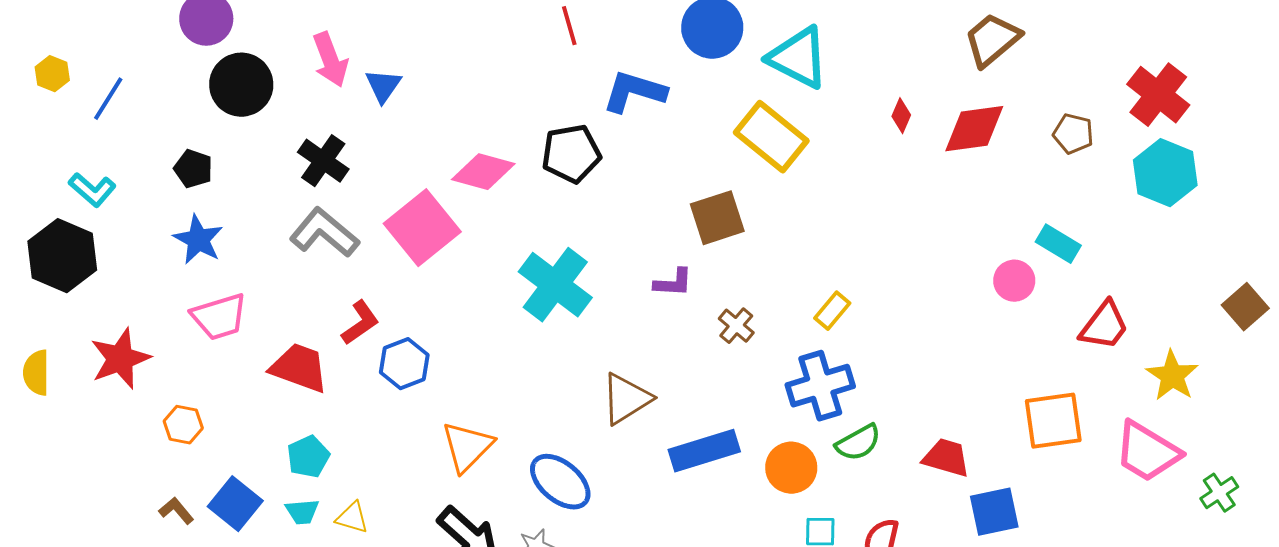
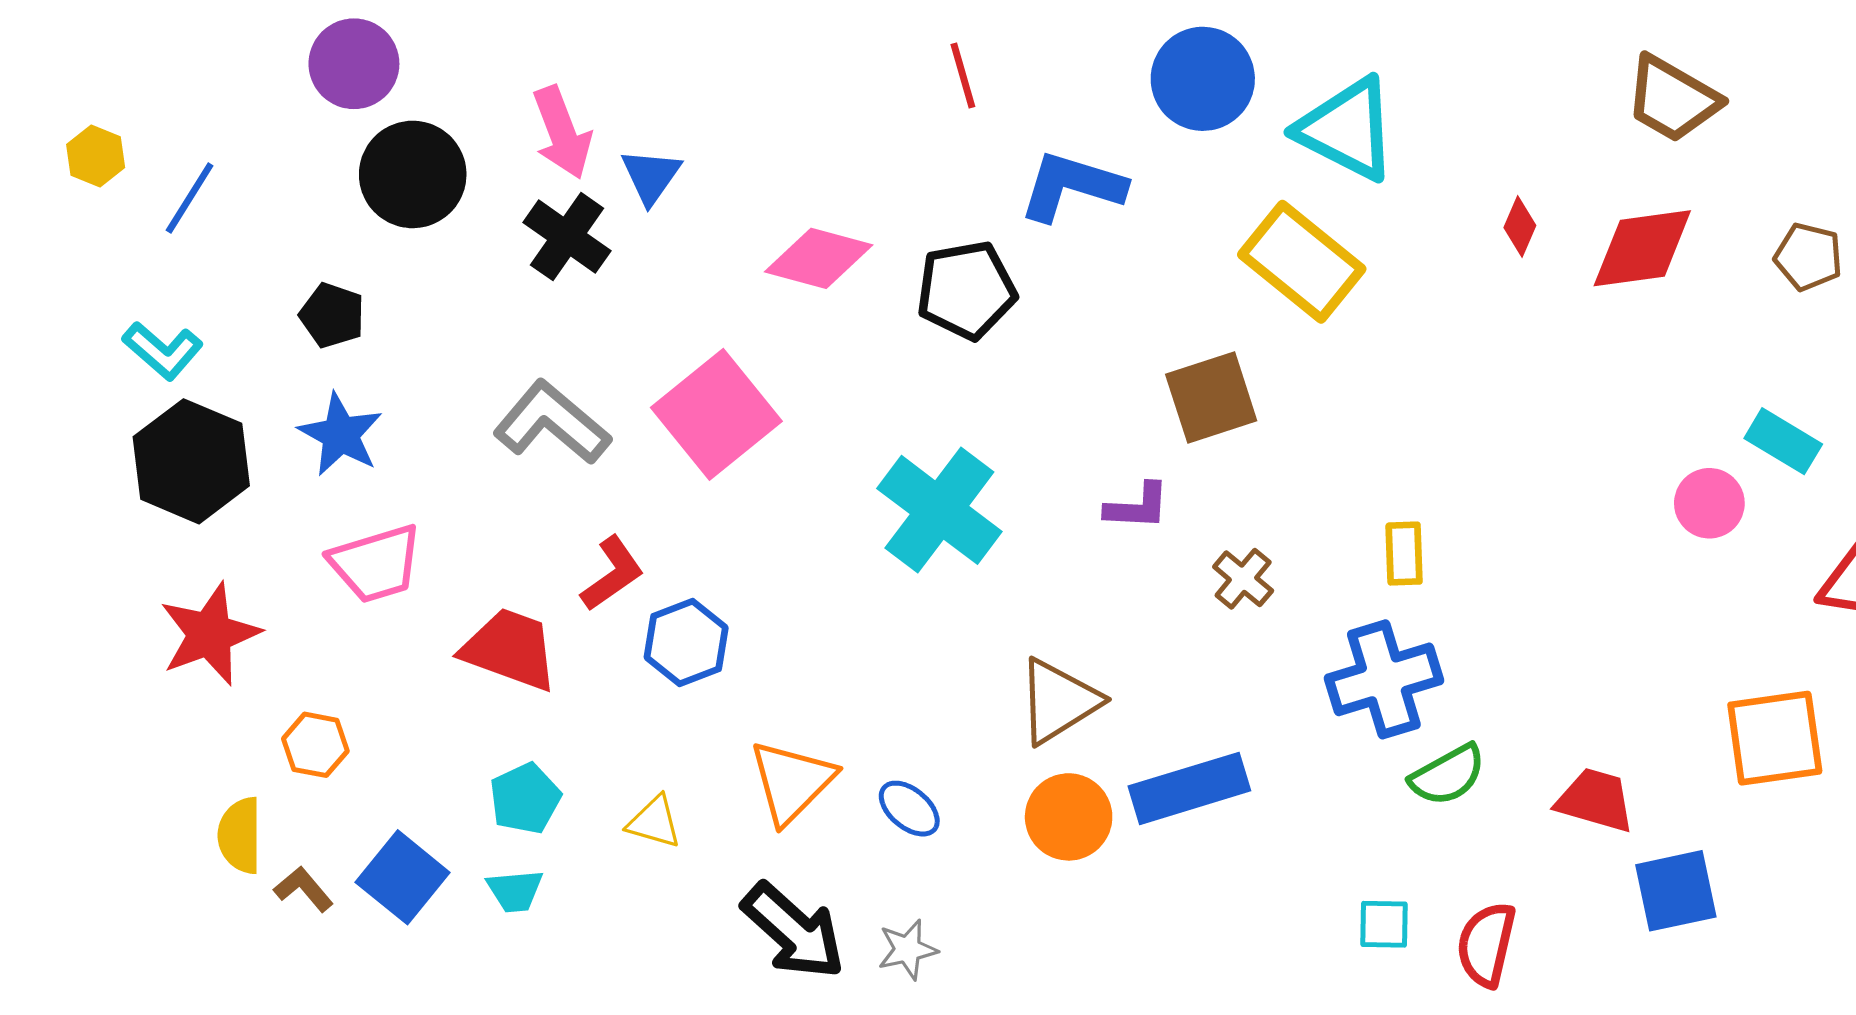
brown trapezoid: (992, 40) -> (1672, 99), turned -110
black cross: (323, 161) -> (567, 237), moved
pink diamond: (483, 172) -> (819, 258), moved
black hexagon: (62, 256) -> (191, 461), moved
yellow rectangle: (832, 311) -> (1404, 554), turned -42
yellow semicircle: (36, 373) -> (240, 835), moved
orange circle: (791, 468) -> (1069, 817), moved
blue ellipse: (560, 482) -> (909, 809), moved, size x0.6
yellow triangle: (352, 518) -> (654, 822), moved

